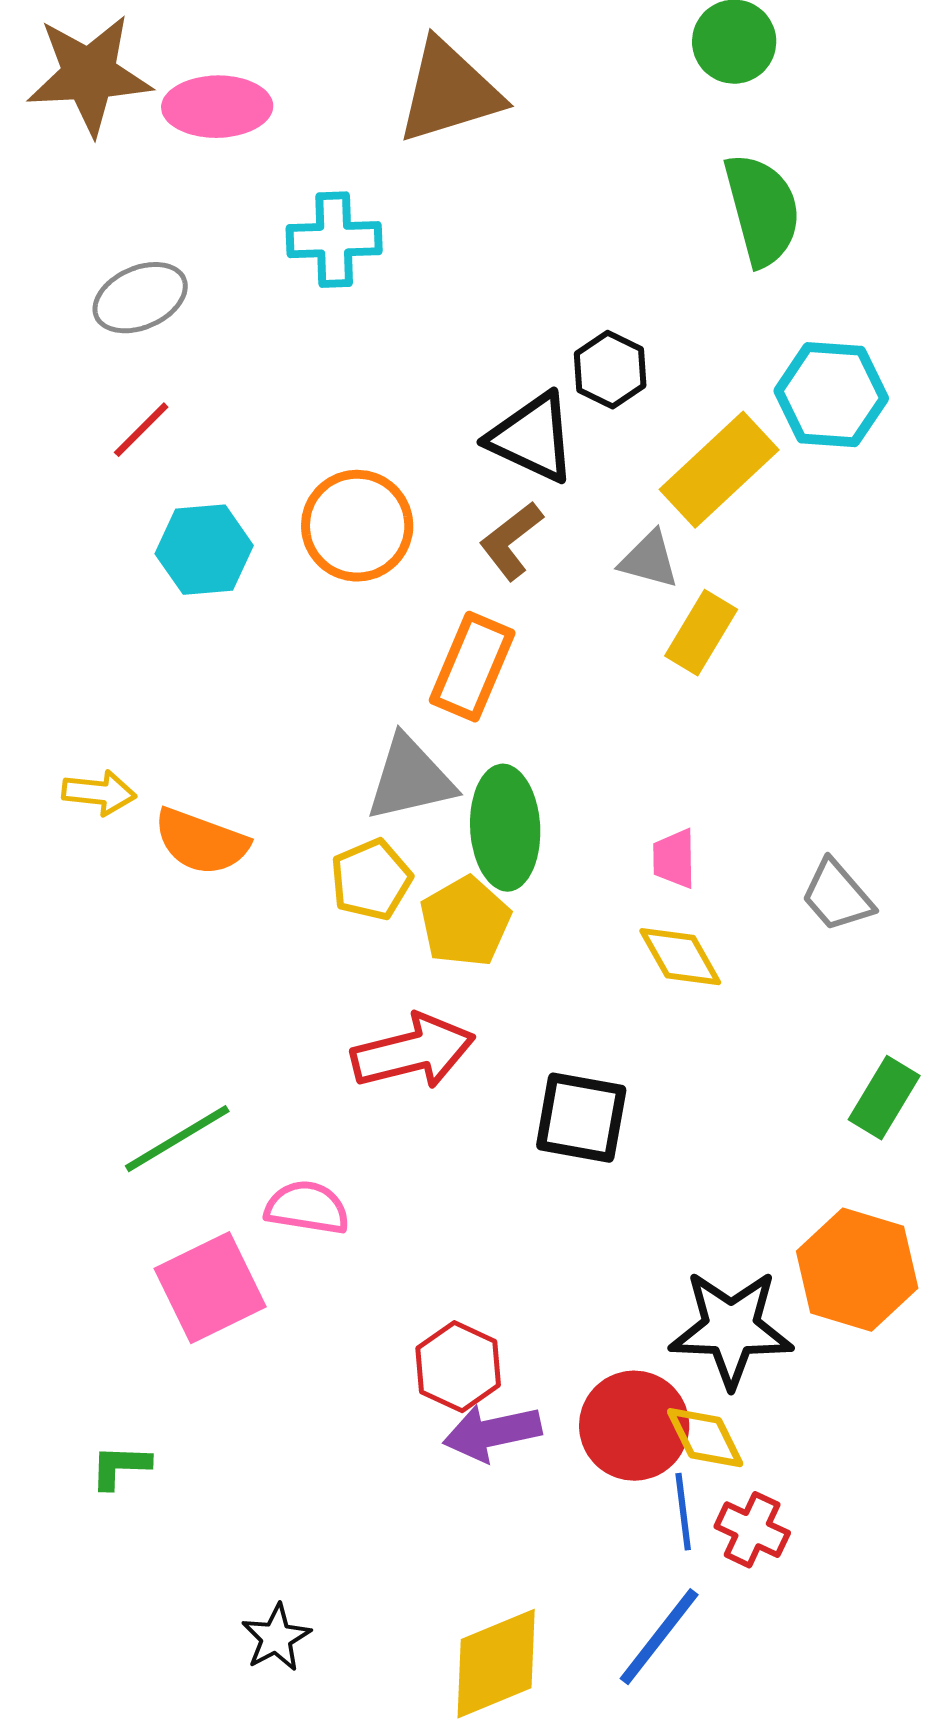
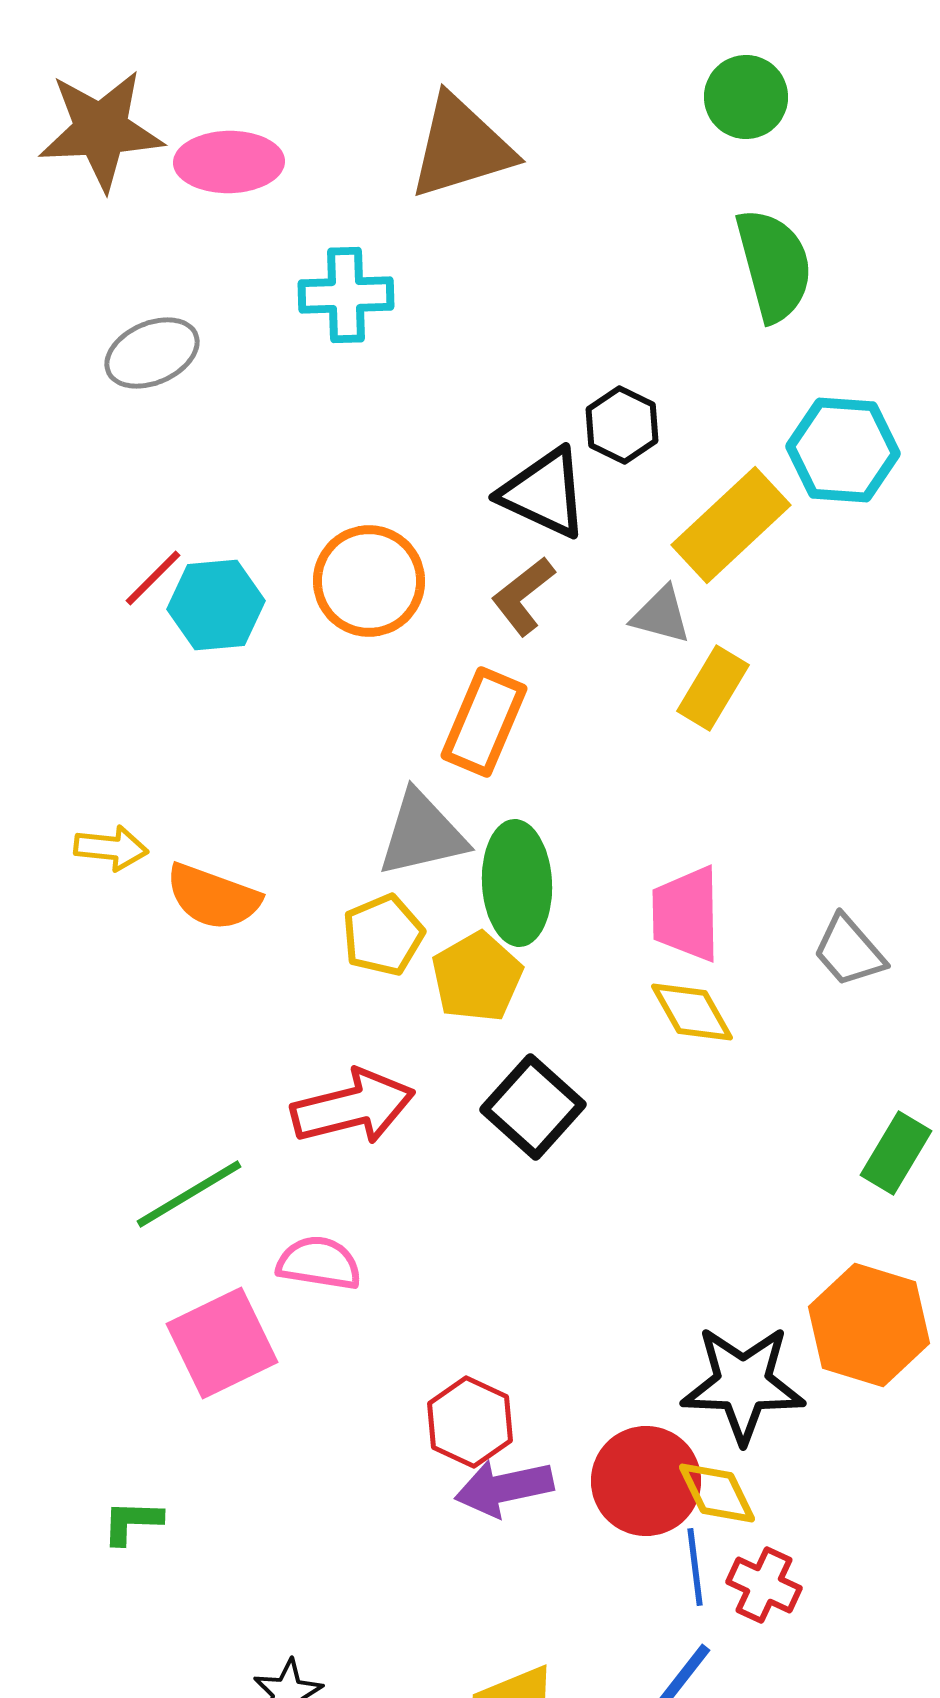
red line: (141, 430) -> (153, 578), moved
pink trapezoid: (674, 859) -> (686, 914), size x1.6
red arrow: (413, 1052) -> (353, 1107), moved
black square: (581, 1118) -> (533, 1107), moved, turned 32

